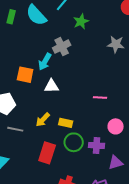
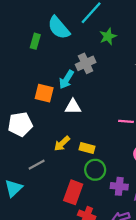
green rectangle: (11, 17) -> (35, 41), moved
gray line: (15, 129) -> (37, 165), moved, turned -42
purple cross: (96, 145) -> (119, 186), moved
red rectangle: (47, 153) -> (73, 192), moved

